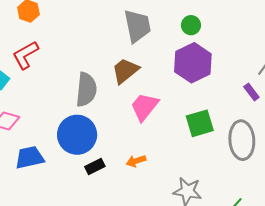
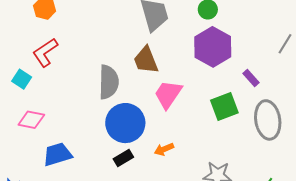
brown trapezoid: (125, 71) -> (146, 60), turned -68
purple rectangle: (251, 92) -> (251, 78), moved
blue circle: (77, 135) -> (125, 123), moved

